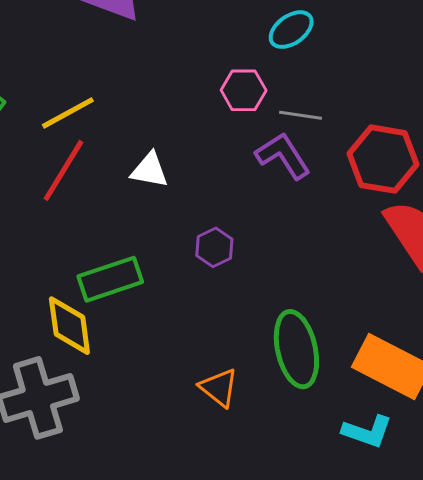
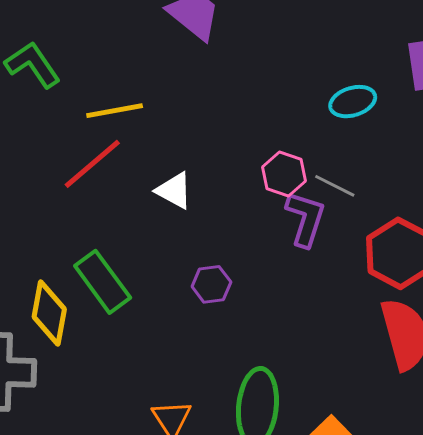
pink hexagon: (244, 90) -> (284, 174), moved
purple L-shape: (283, 156) -> (305, 219), turned 32
green rectangle: (110, 279) -> (103, 282), turned 54

